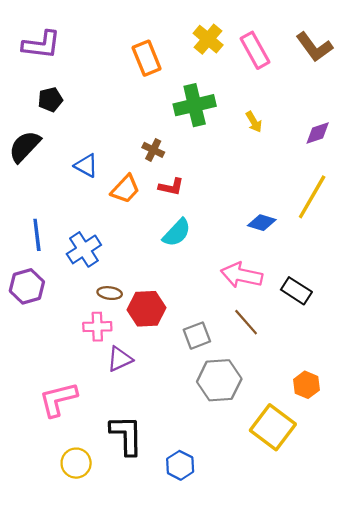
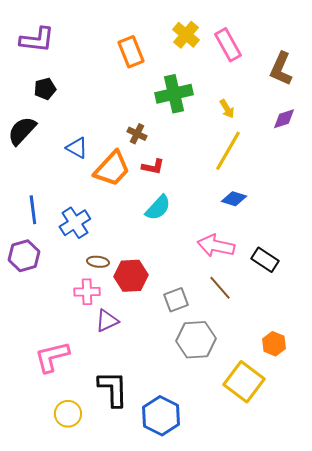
brown L-shape: (314, 47) -> (281, 69), moved, turned 60
orange trapezoid: (125, 189) -> (112, 169), size x1.4
yellow line: (312, 197) -> (228, 151), moved
blue hexagon: (180, 465) -> (161, 416), size x1.5

